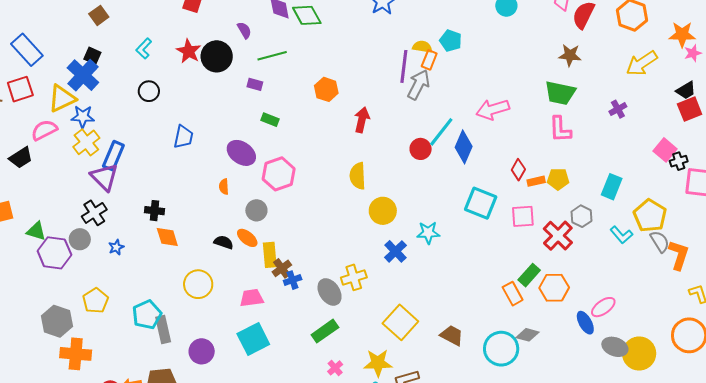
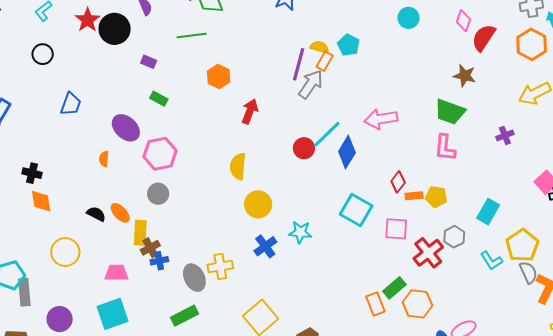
green line: (272, 56) -> (192, 36), moved
gray circle: (256, 210) -> (158, 194), moved

